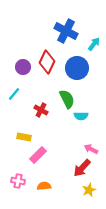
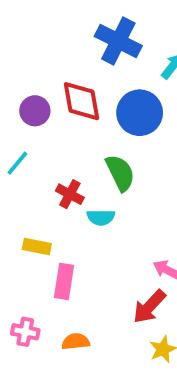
red diamond: (47, 62) -> (81, 101), turned -35
cyan semicircle: (81, 116) -> (101, 217), moved
pink rectangle: (38, 155) -> (64, 281), turned -36

